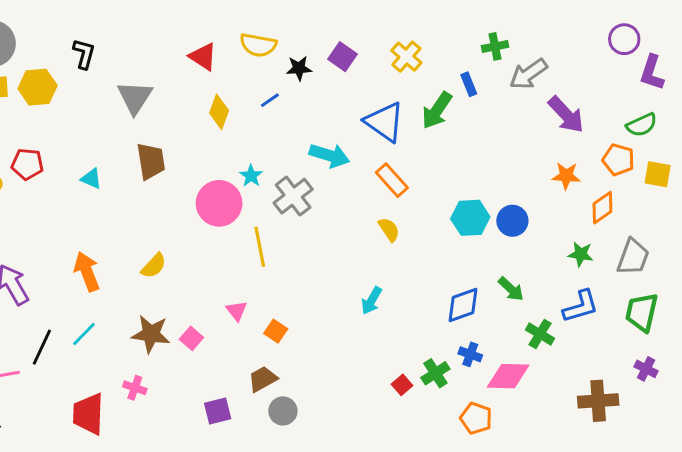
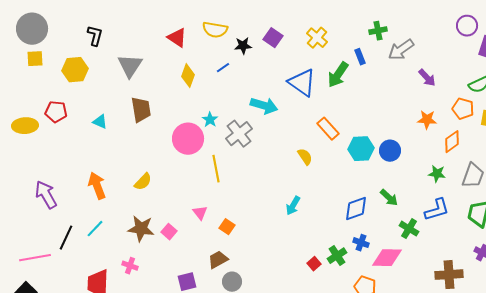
yellow hexagon: (38, 87) -> (75, 70), moved
purple arrow: (566, 115) -> (427, 78), size x0.7
orange rectangle: (392, 180) -> (328, 129), moved

